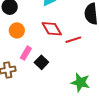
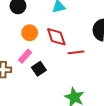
orange circle: (17, 30) -> (30, 33), moved

